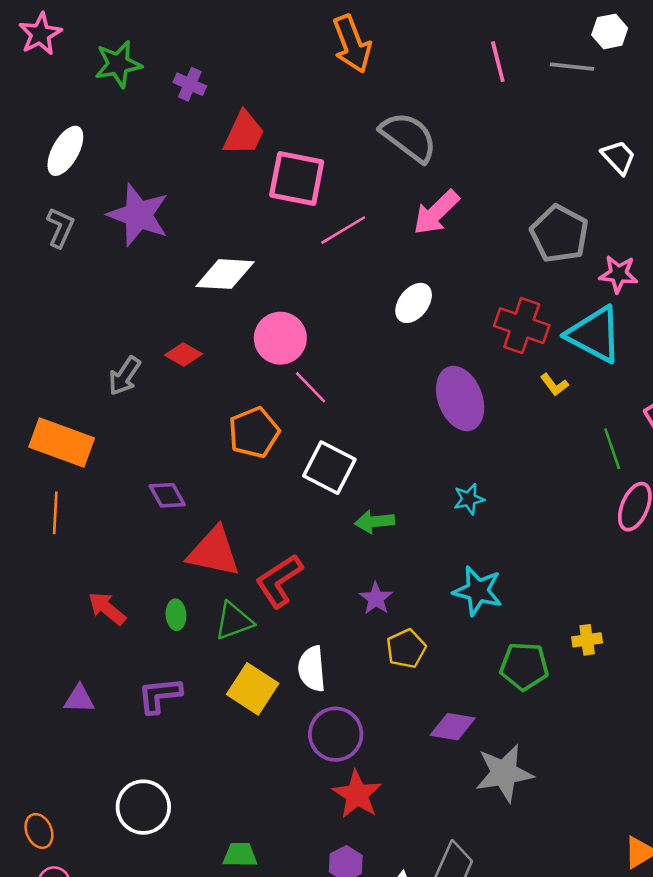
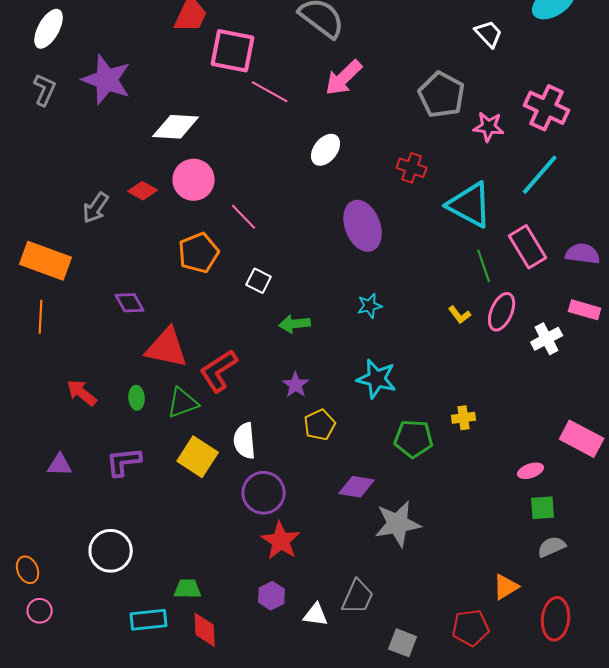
pink line: (343, 230) -> (270, 92), turned 60
red cross: (522, 326) -> (412, 168), size x0.7
cyan triangle: (595, 334) -> (470, 205), moved
pink circle: (280, 338) -> (194, 180), moved
yellow L-shape: (554, 385) -> (460, 315), moved
white square: (329, 468) -> (259, 281), size x0.6

